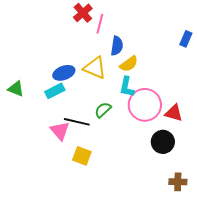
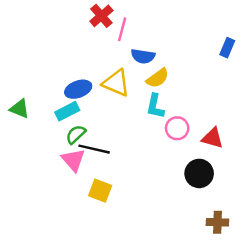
blue semicircle: (117, 46) -> (143, 56), turned 90
pink circle: (145, 105) -> (177, 128), size x0.6
green semicircle: (103, 110) -> (76, 134), moved

